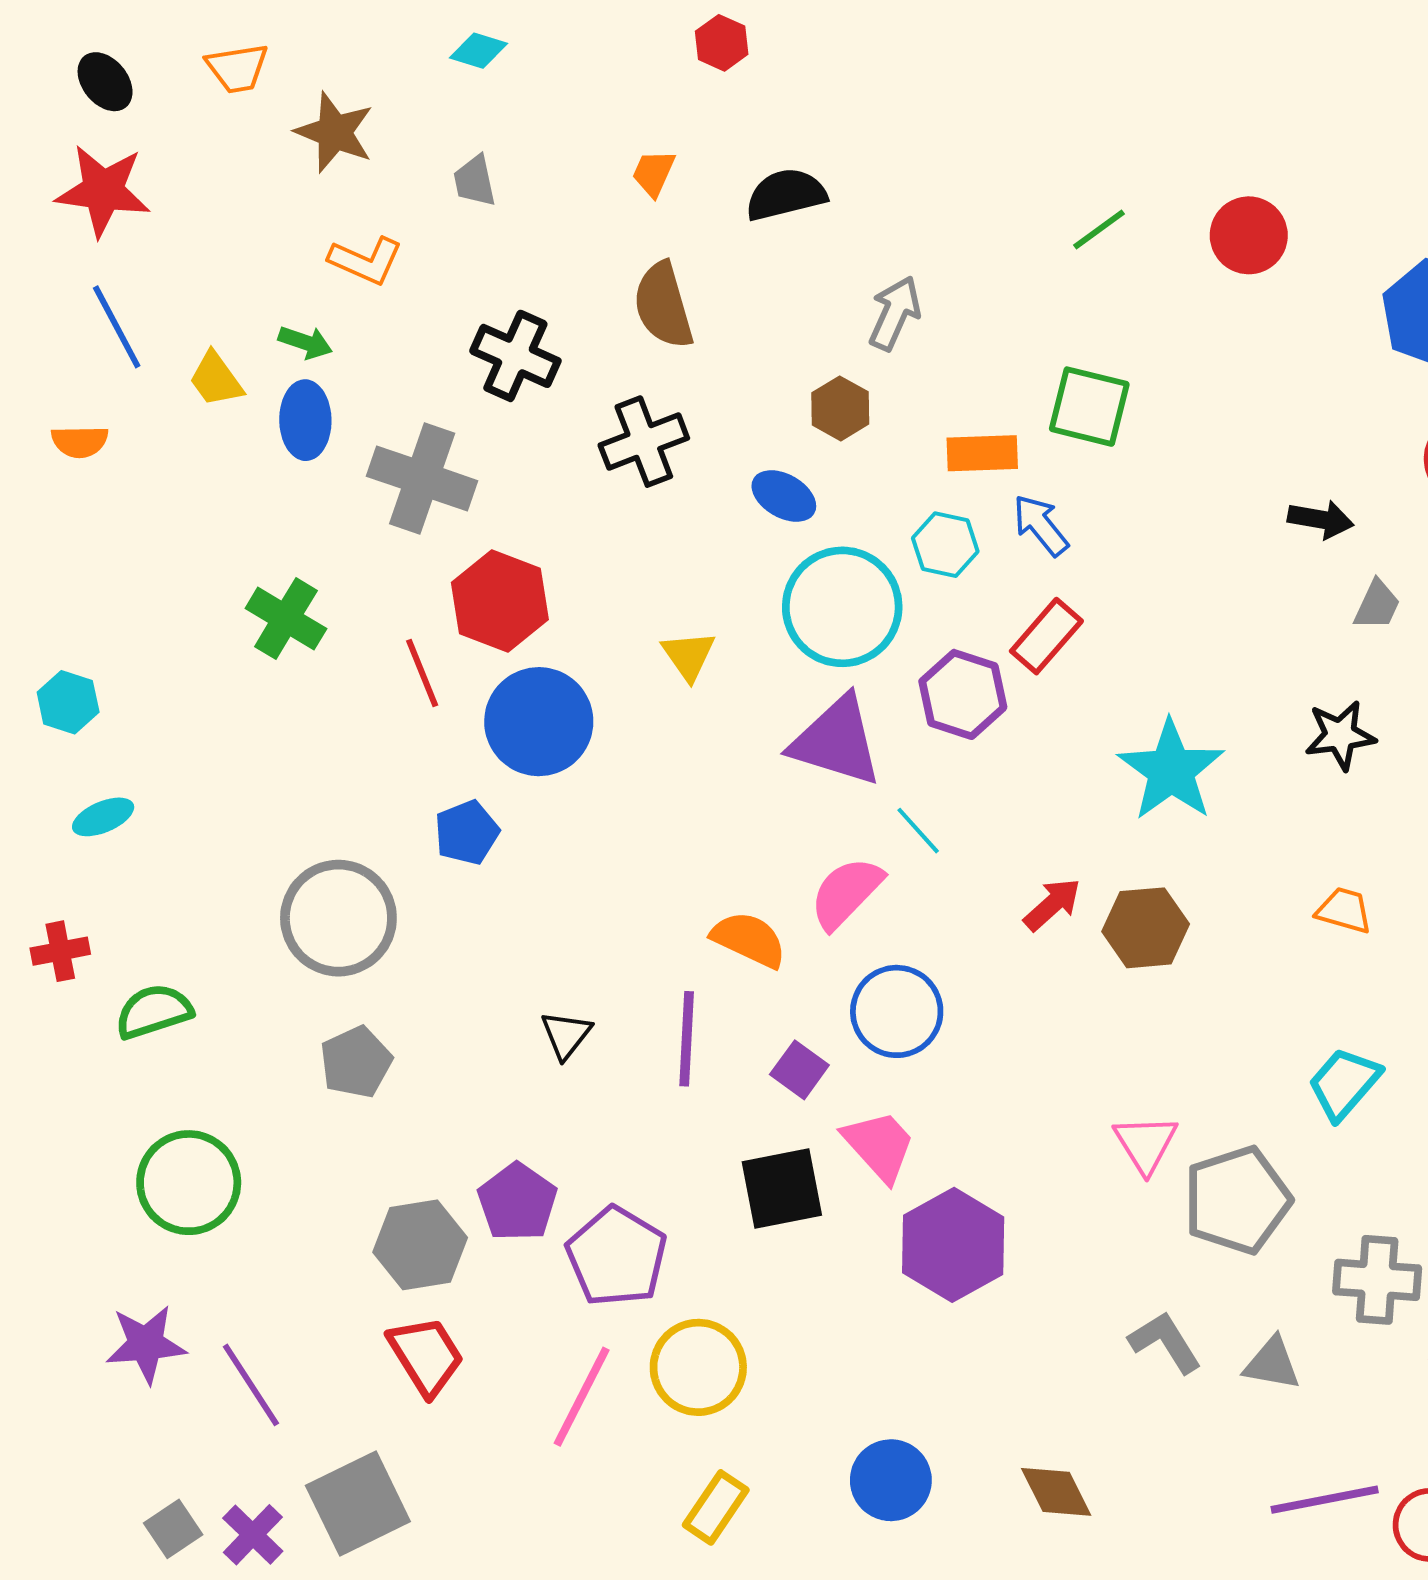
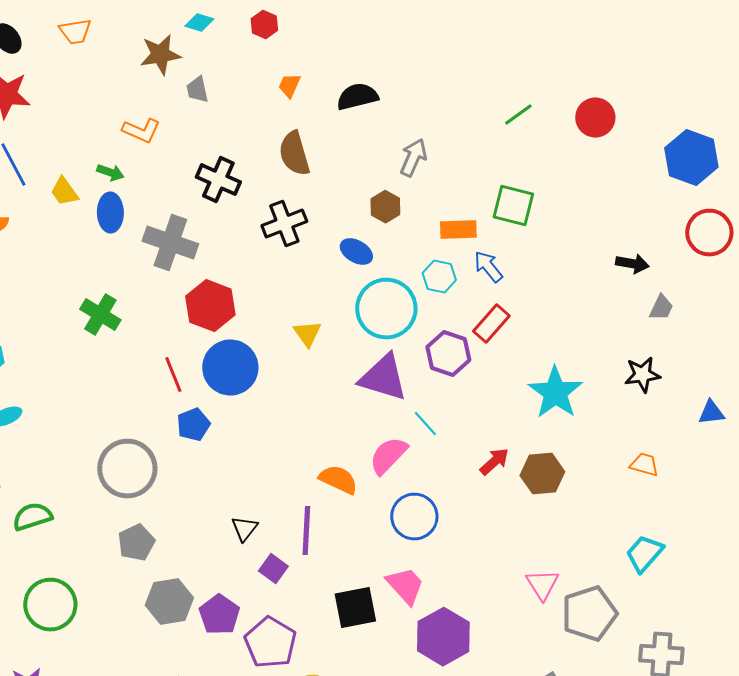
red hexagon: (722, 43) -> (264, 25), moved
brown star: (335, 132) -> (160, 55), moved, turned -30
red line: (422, 673) -> (173, 375), moved
purple square: (799, 1070) -> (273, 569), moved
gray hexagon: (420, 1245) -> (169, 602), moved

